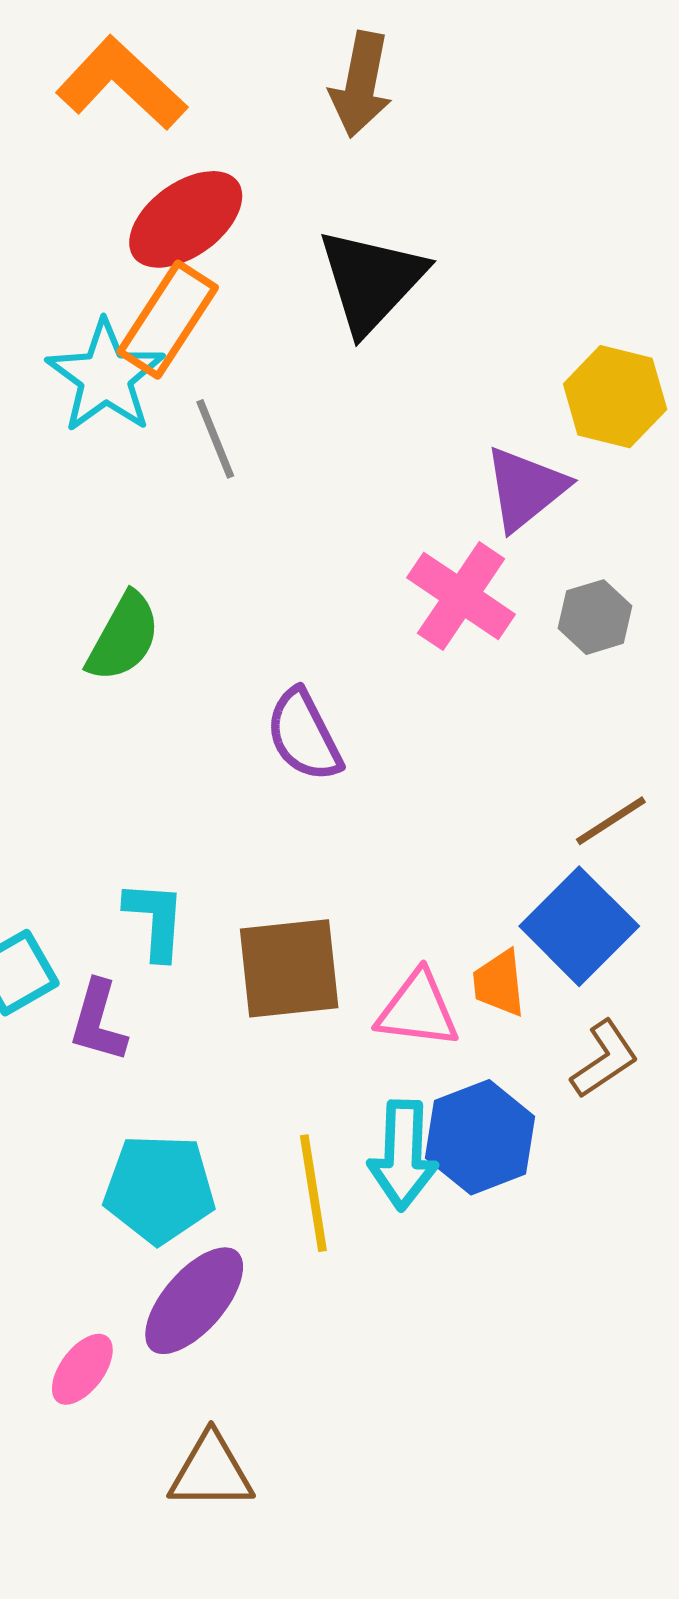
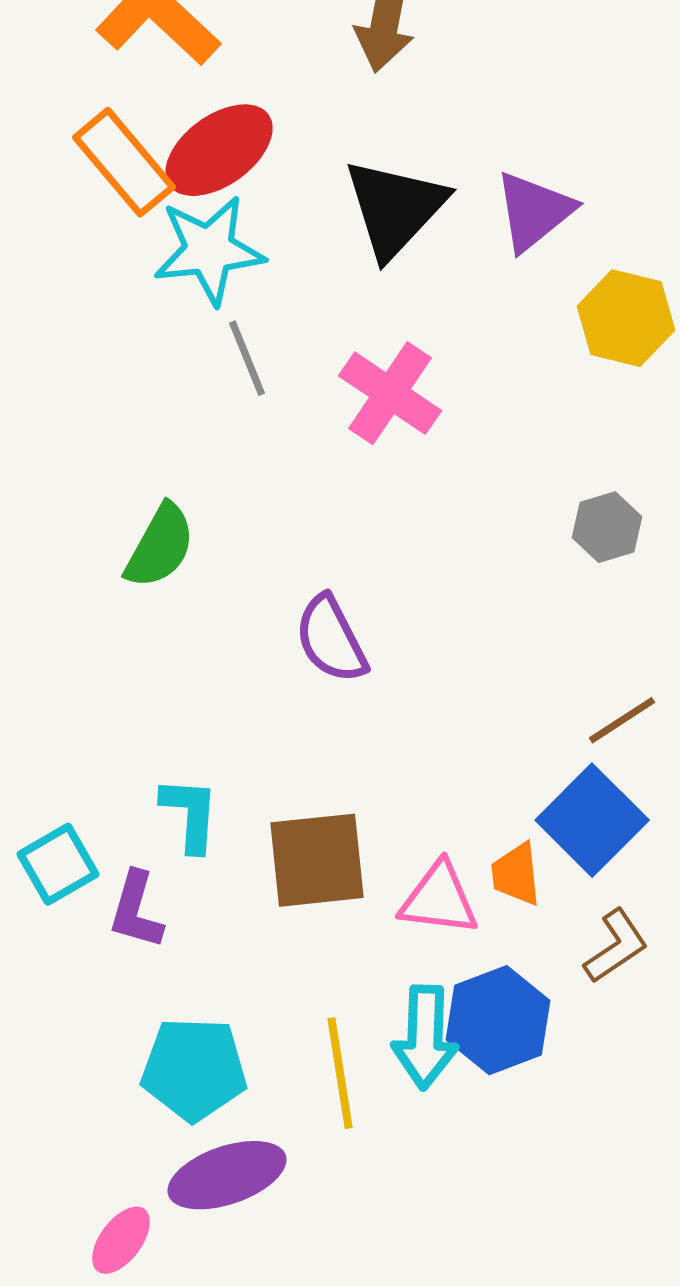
orange rectangle: (168, 320) -> (124, 162), moved, turned -73
cyan star: (106, 377) -> (209, 250), moved, turned 30
purple triangle: (525, 488) -> (534, 211), moved
pink cross: (461, 596) -> (390, 393), moved
purple ellipse: (194, 1301) -> (227, 1175), turned 30

